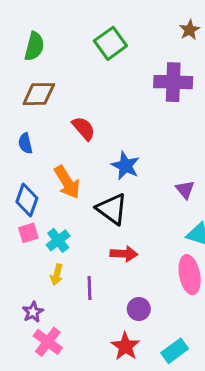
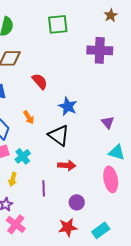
green square: (110, 43) -> (58, 24), turned 30
orange arrow: (67, 182) -> (29, 117), size x0.6
yellow arrow: (57, 275) -> (13, 179), moved
red star: (125, 346) -> (68, 227), turned 30

